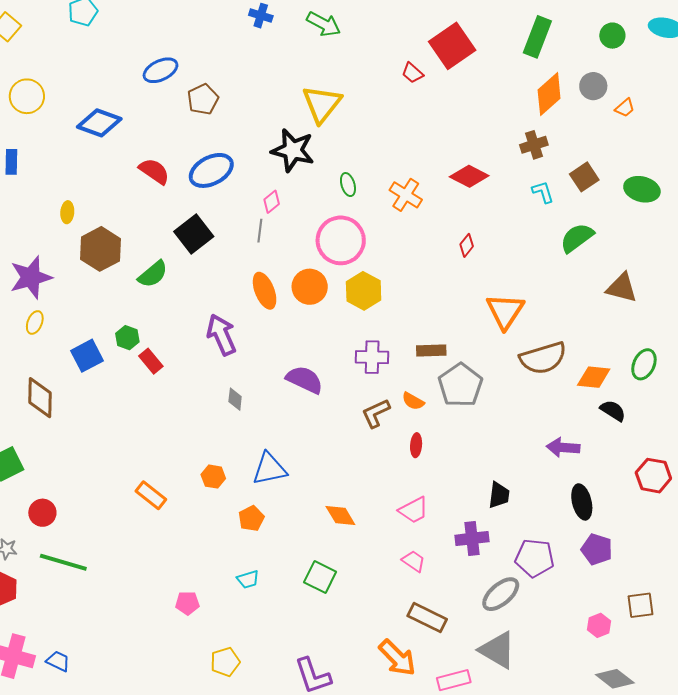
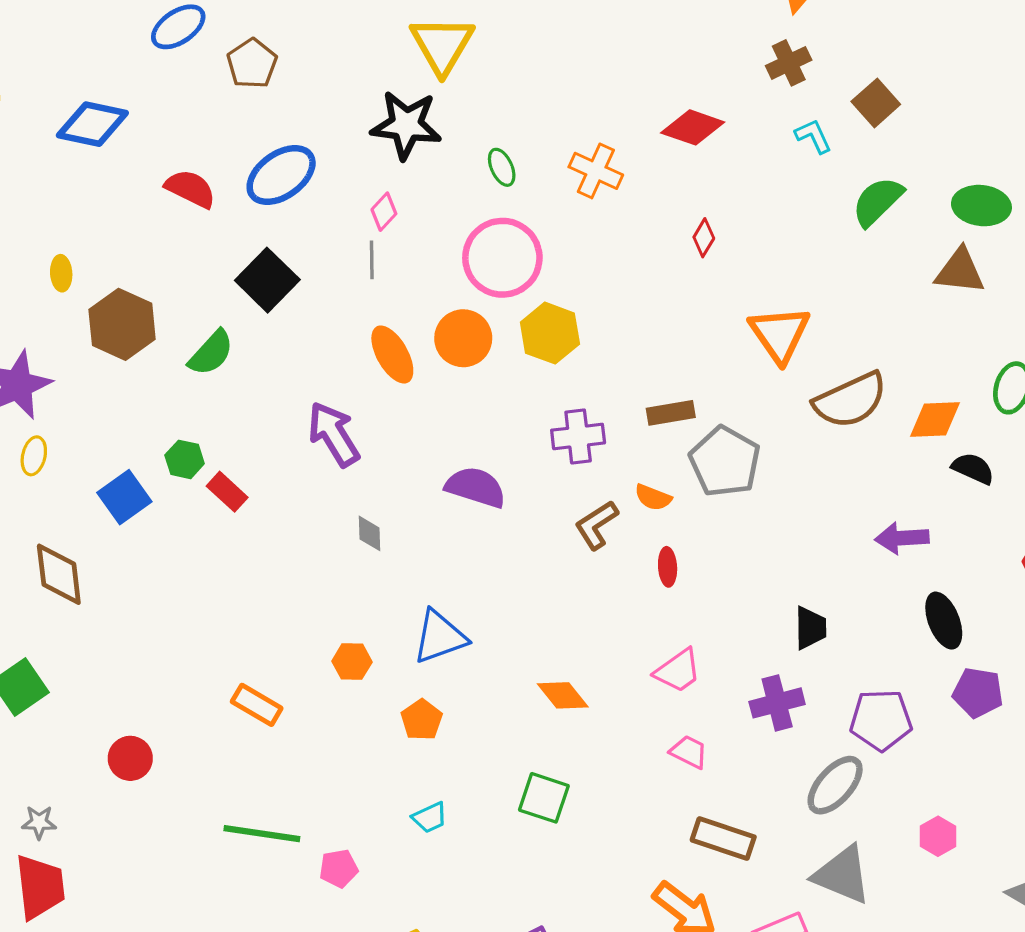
green ellipse: (642, 189) -> (981, 206), moved
red circle: (42, 513) -> (130, 758), moved
green line: (63, 562) -> (262, 834), moved
pink hexagon: (599, 625) -> (938, 836), moved

